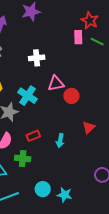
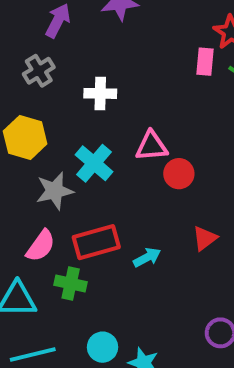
white cross: (37, 58) -> (100, 93), moved
red rectangle: (33, 136) -> (96, 242), size x1.6
cyan arrow: (60, 141) -> (147, 257), turned -136

